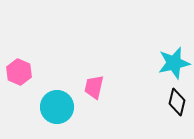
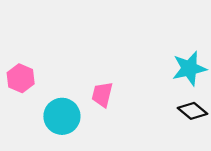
black diamond: (177, 102) -> (193, 111), turned -64

